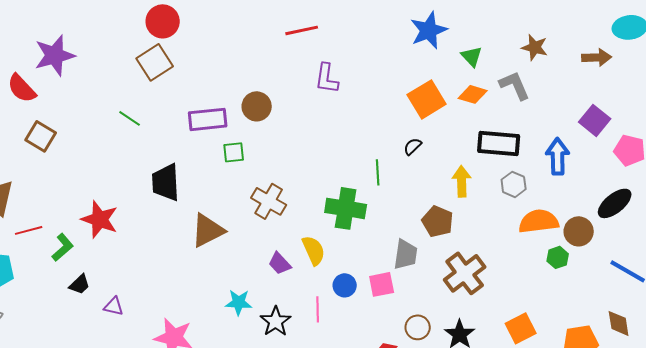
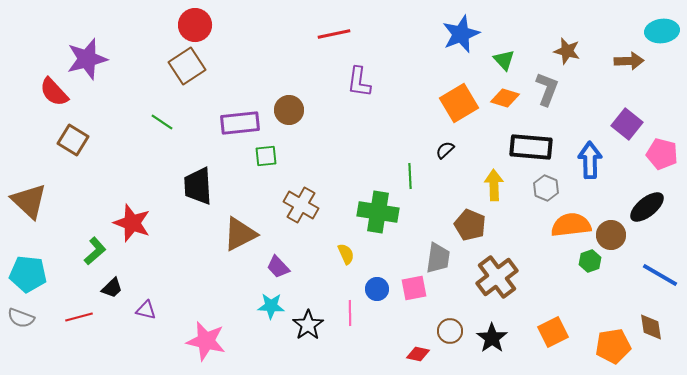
gray L-shape: (515, 85) -> (547, 89), turned 44
red line: (29, 230) -> (79, 317), moved
yellow semicircle: (314, 250) -> (346, 254), size x0.7
purple trapezoid: (280, 263) -> (278, 267), moved

